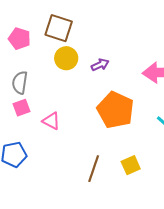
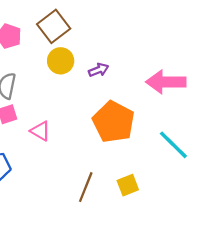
brown square: (59, 28) -> (54, 26), turned 32

